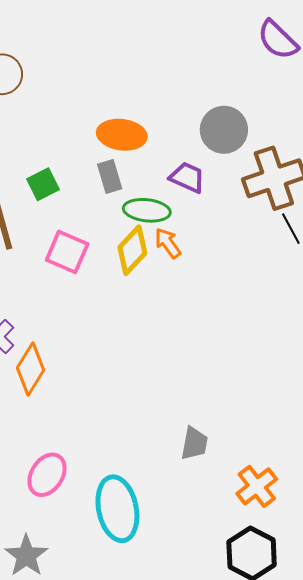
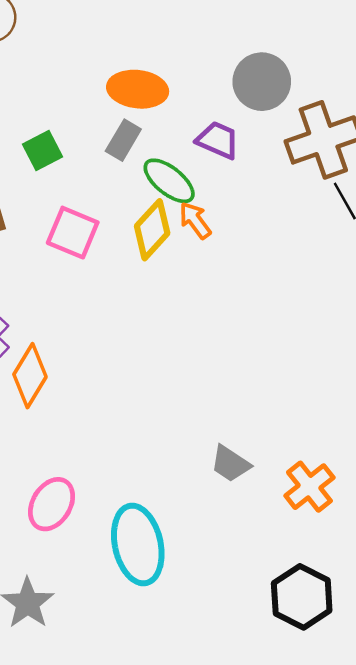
gray rectangle: (110, 176) -> (123, 140), turned 48
green ellipse: (147, 210) -> (169, 181), turned 33
gray trapezoid: (194, 443) -> (230, 464), turned 114
orange cross: (257, 486) -> (309, 487), moved

